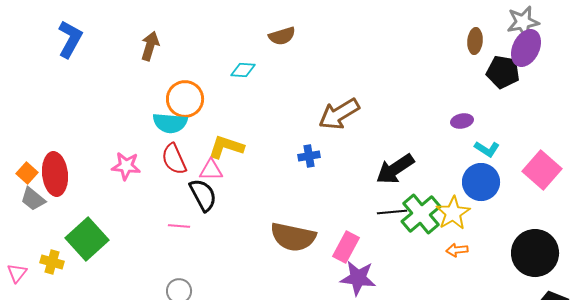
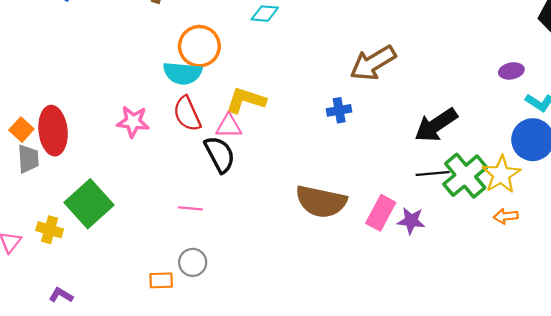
gray trapezoid: (33, 199) -> (28, 159), turned -132
pink line: (179, 226) -> (190, 208), moved
purple star: (358, 278) -> (411, 221), moved, size x0.7

